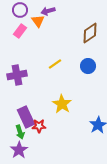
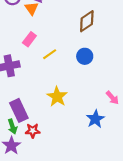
pink rectangle: (20, 31) -> (29, 39), moved
red star: (39, 126) -> (33, 131), moved

